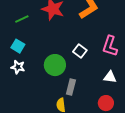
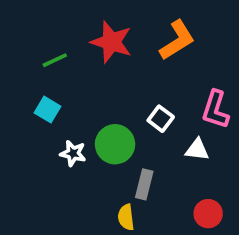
white star: (18, 67) -> (73, 153), moved
white triangle: (110, 77) -> (197, 150), moved

